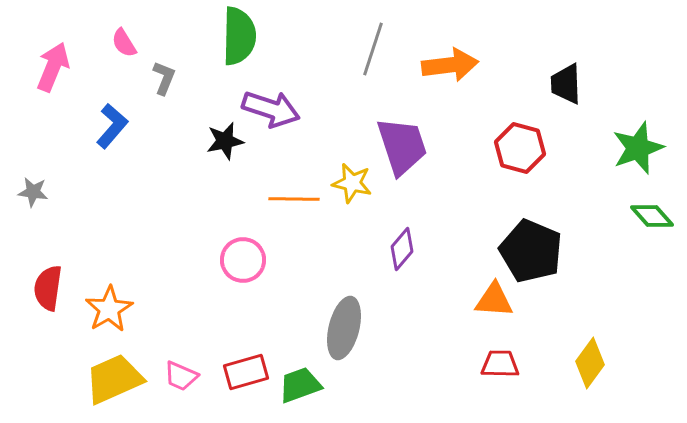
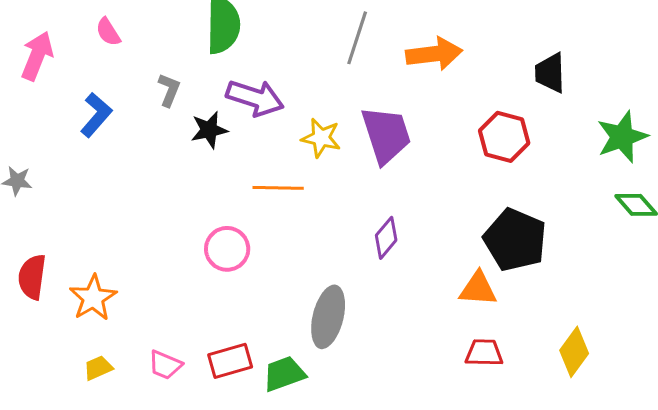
gray L-shape: (164, 78) -> (169, 90), moved
yellow star: (352, 183) -> (321, 138), moved
yellow trapezoid: (114, 379) -> (98, 368), size x0.5

